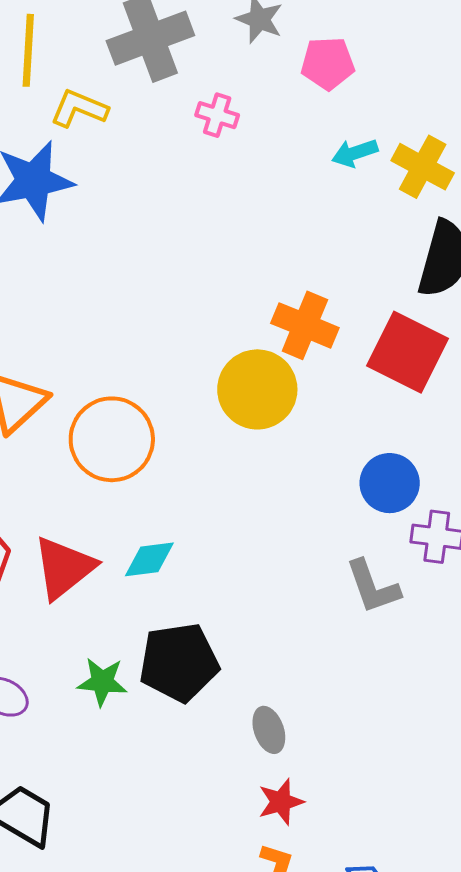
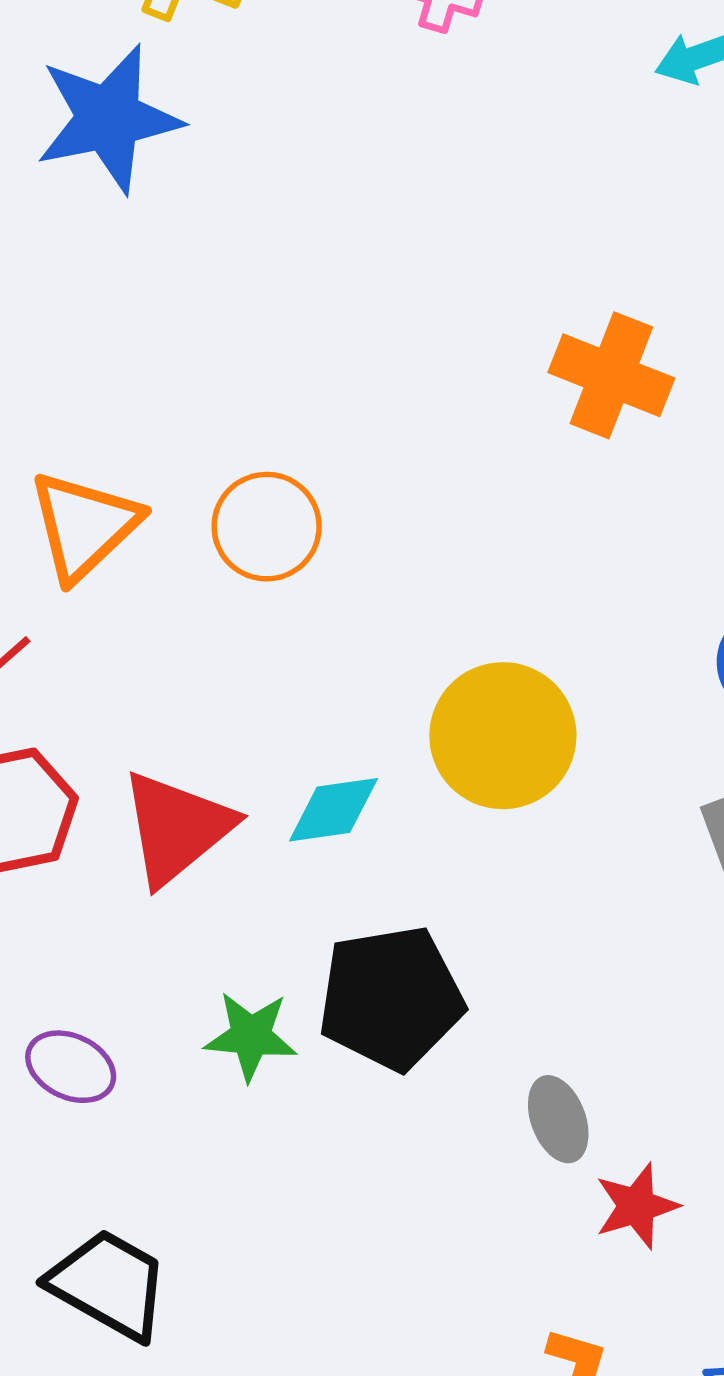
yellow circle: (257, 389) -> (503, 736), moved
orange circle: (112, 439) -> (267, 527), moved, size x0.7
red star: (281, 802) -> (637, 1206), moved

